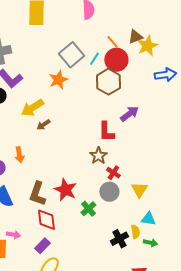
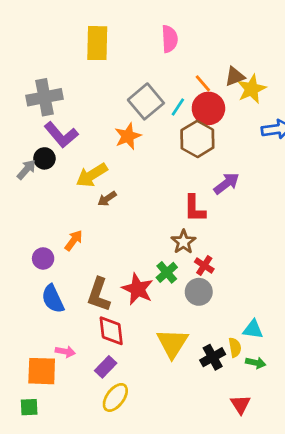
orange arrow: (19, 155) -> (74, 240), turned -133
yellow triangle: (139, 190) -> (172, 343), moved, size x1.4
green cross: (88, 209) -> (167, 272), moved

